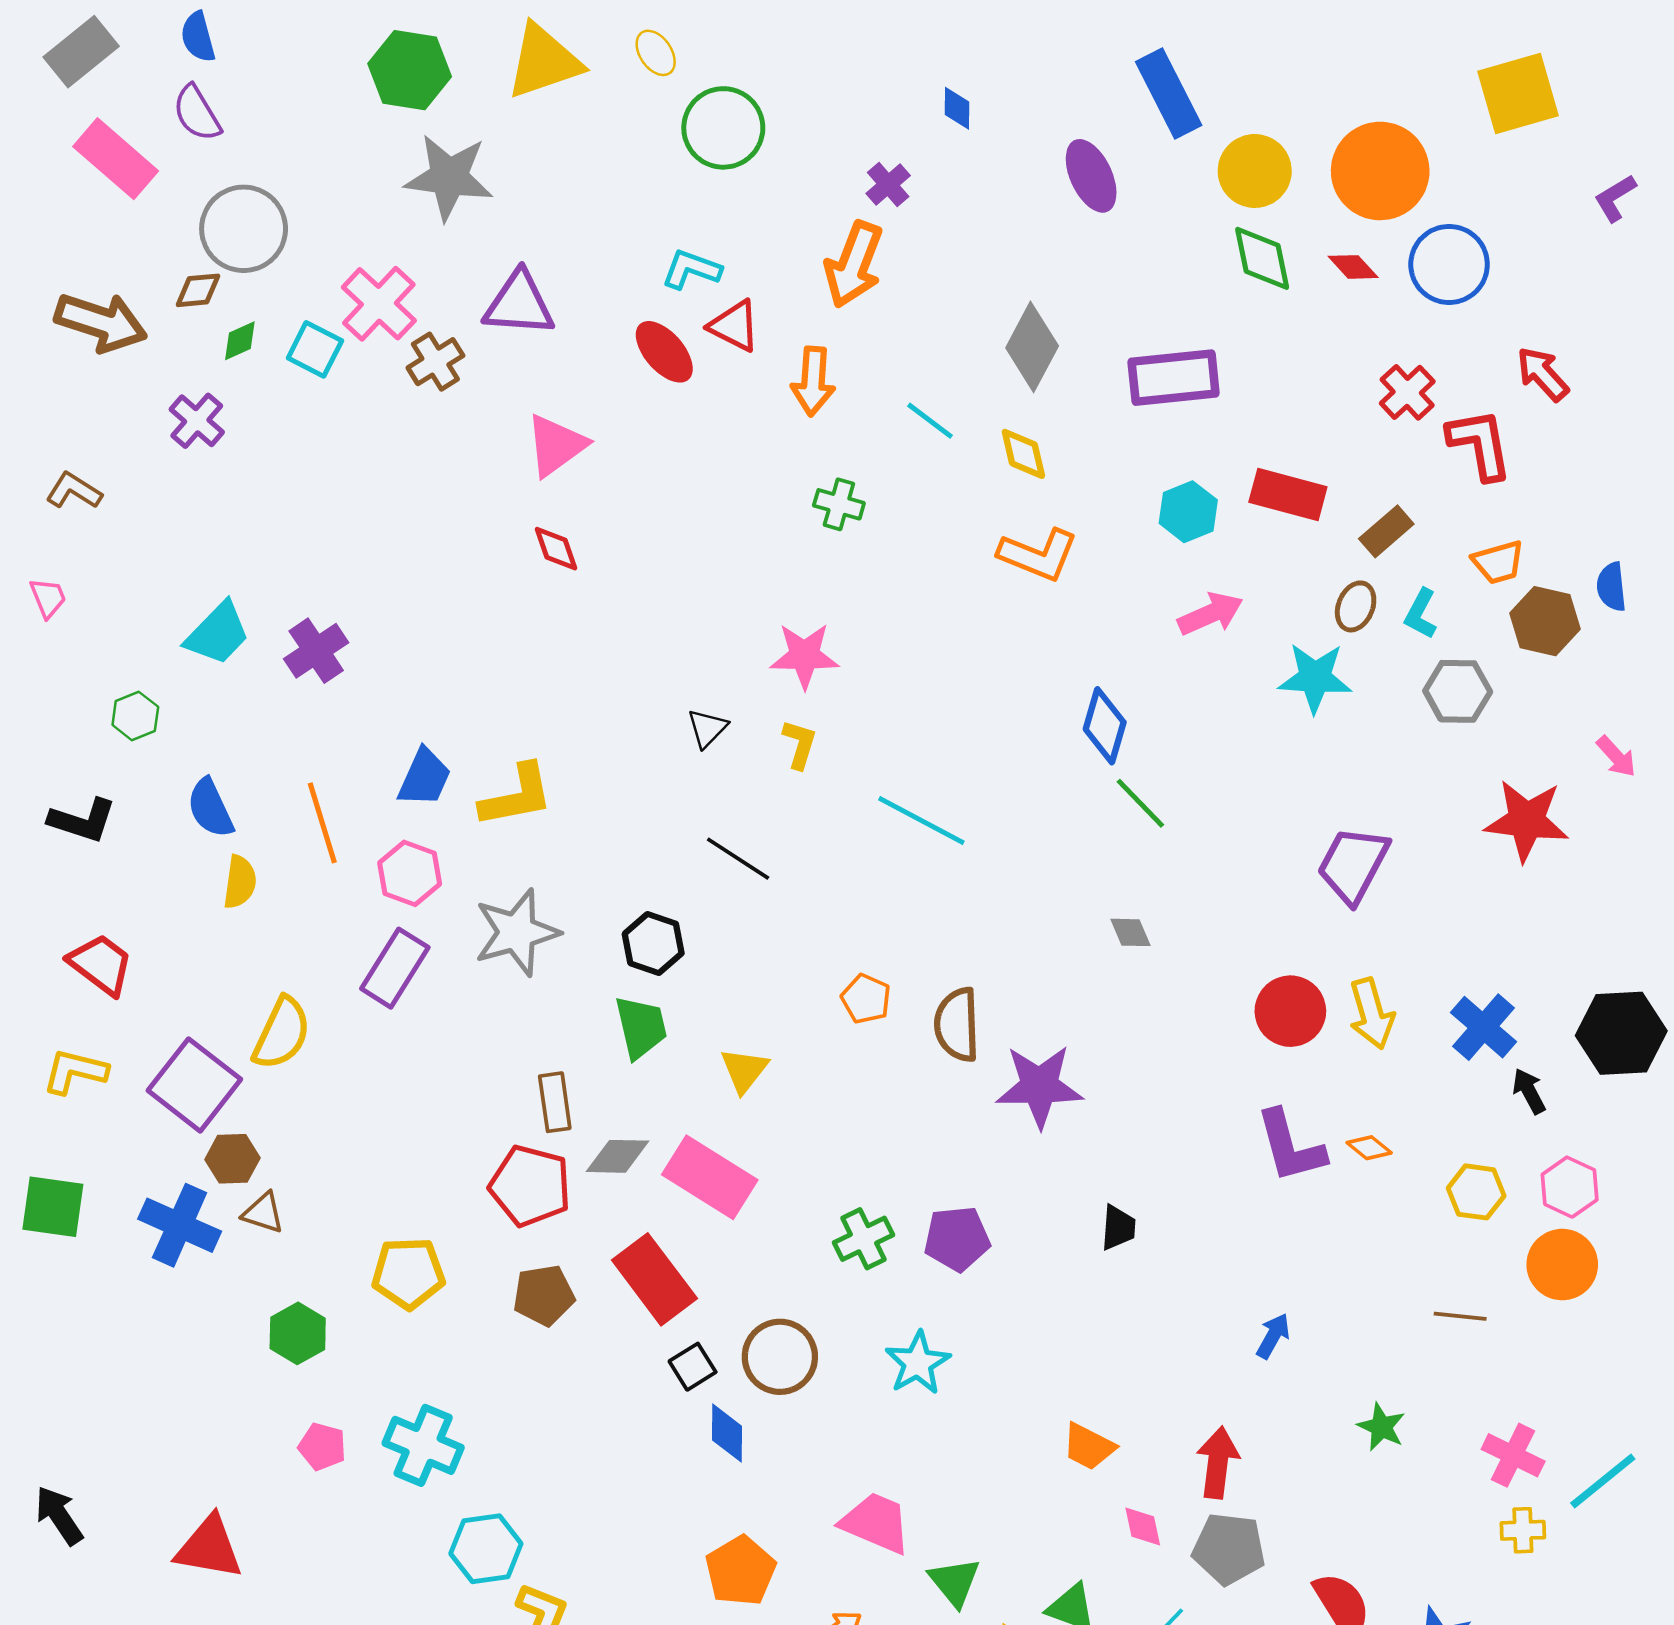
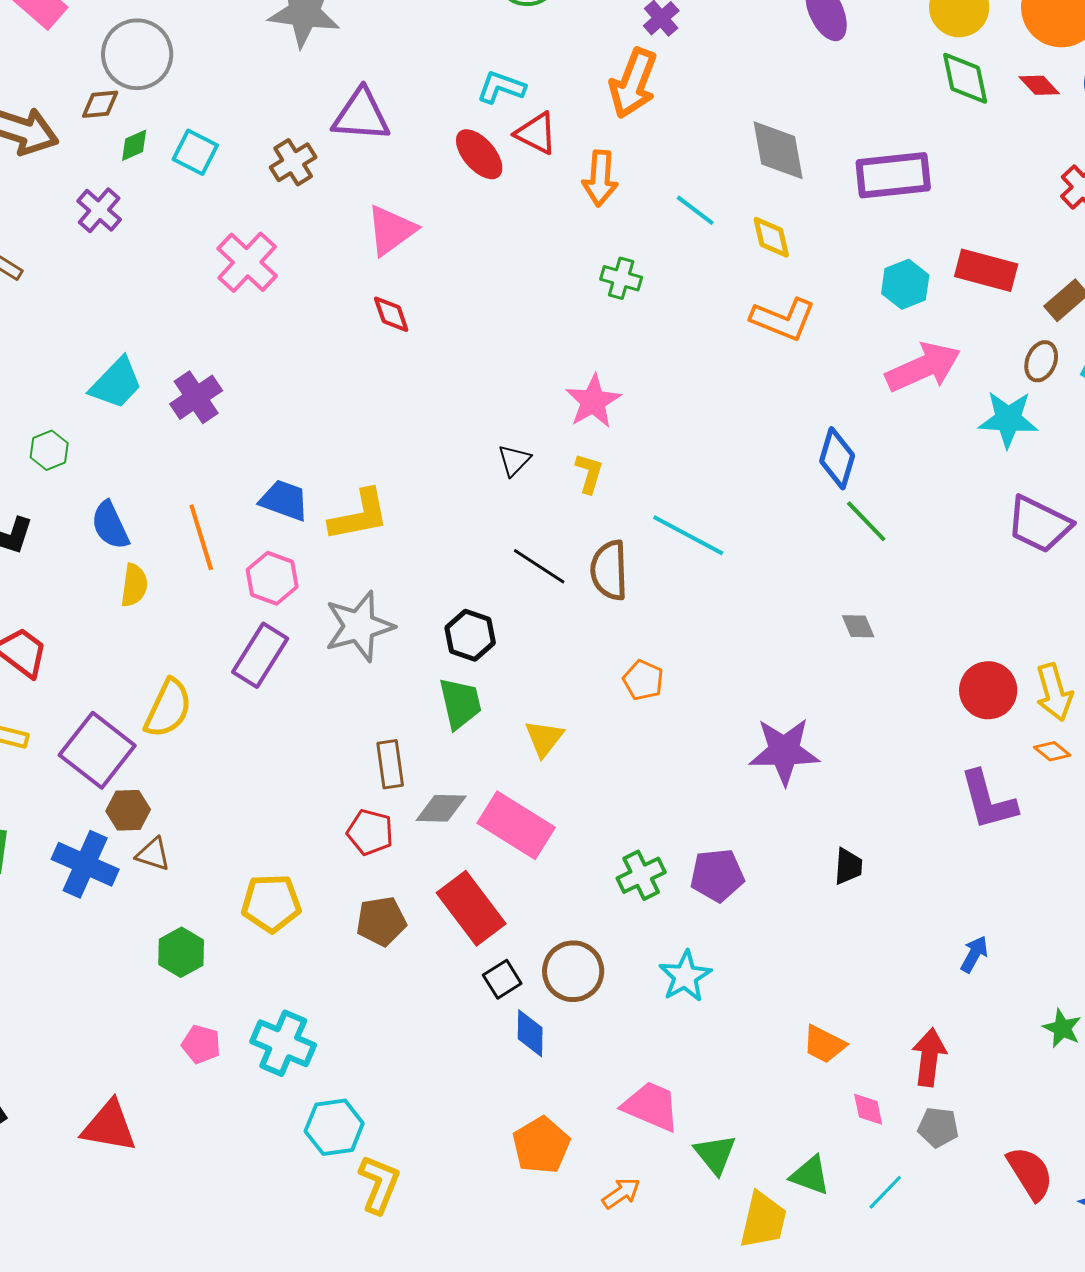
pink cross: (379, 304) -> (247, 262), moved
gray diamond: (1032, 347) -> (778, 150), turned -38
pink arrow: (1210, 614) -> (923, 367), size x1.4
pink star: (804, 656) -> (593, 401), turned -30
blue trapezoid: (424, 777) -> (284, 500), turned -94
purple trapezoid: (1353, 865) -> (1039, 524), moved, turned -92
brown semicircle: (957, 1025) -> (609, 570), moved
orange diamond: (1369, 1148) -> (1052, 751), moved
red pentagon: (530, 1186) -> (370, 832), size x0.7
gray pentagon: (1229, 1549) -> (938, 1127), size x0.7

